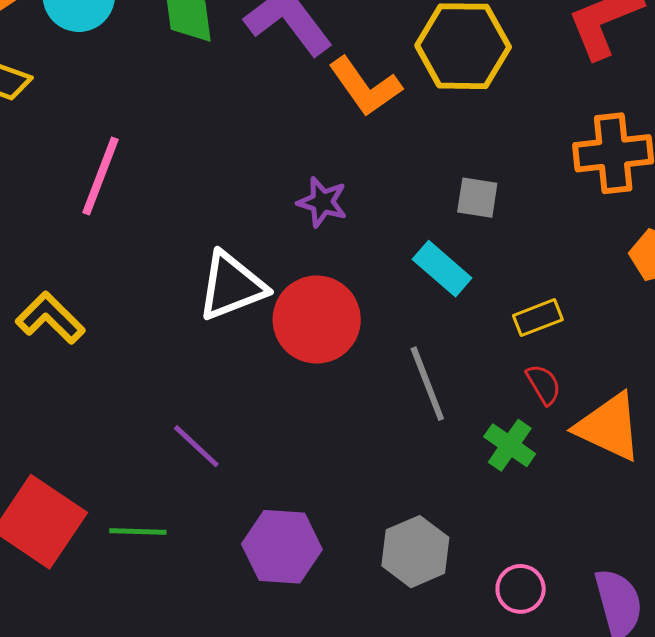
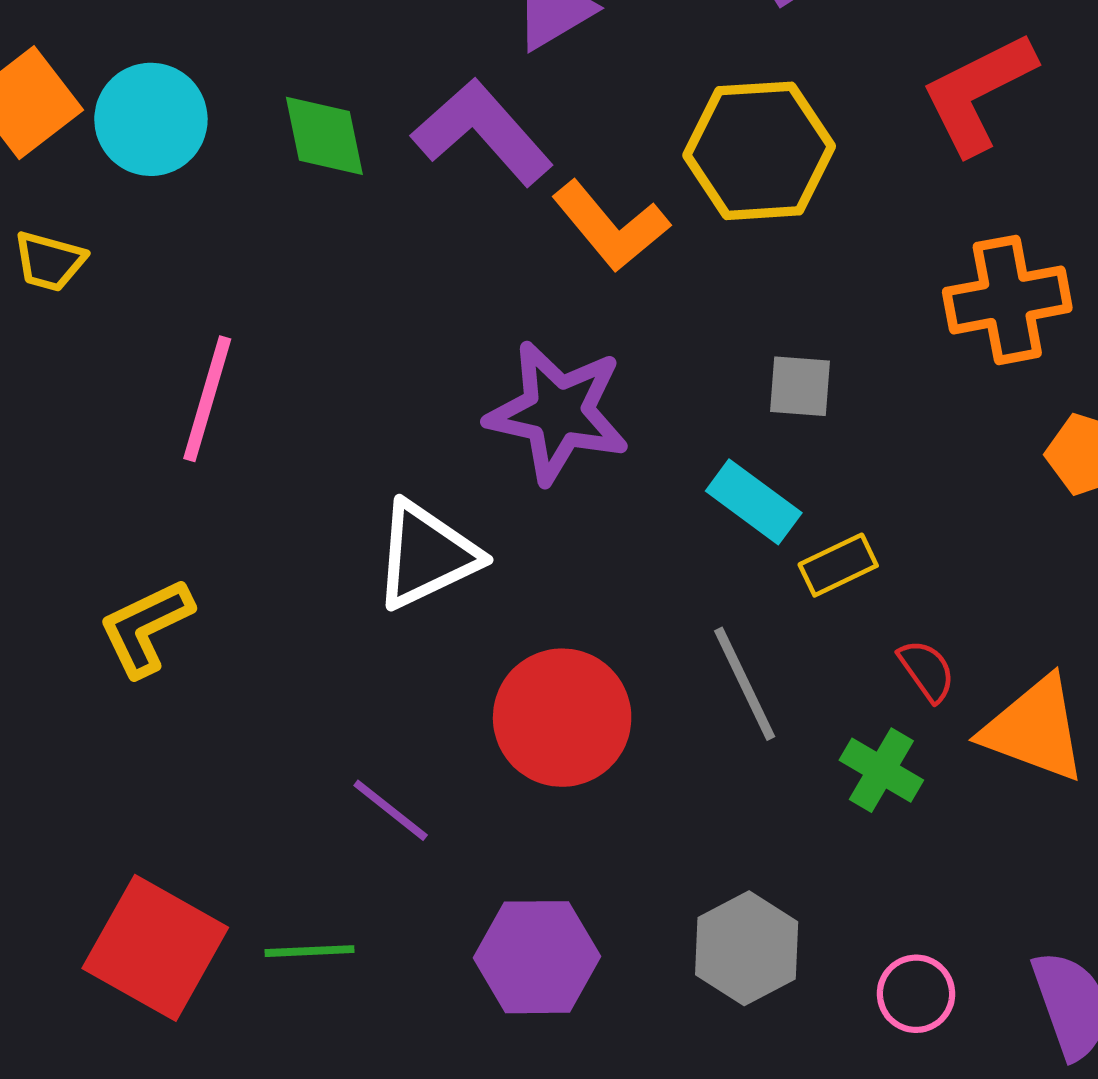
purple star: (322, 202) -> (558, 412), size x1.8
yellow L-shape: (50, 318) -> (146, 627), turned -66
yellow rectangle: (538, 318) -> (838, 565), moved
red circle: (317, 320) -> (562, 718), moved

